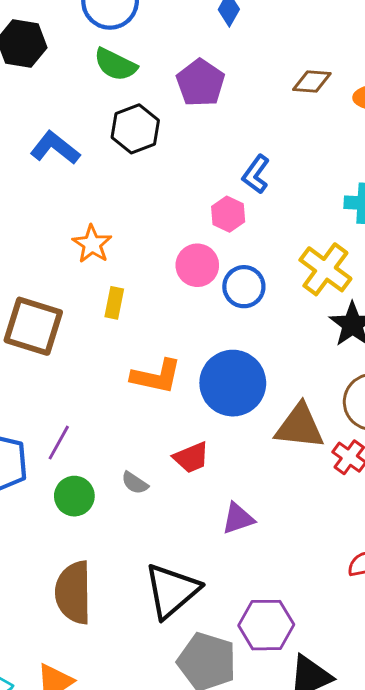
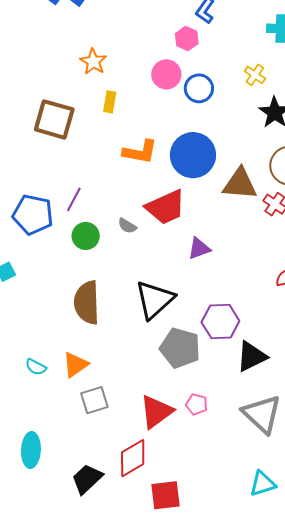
yellow cross: (325, 269) -> (255, 75), size x0.6
red trapezoid: (191, 458) -> (166, 207), size x1.6

